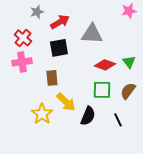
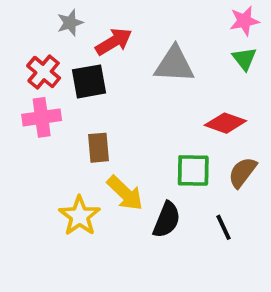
black square: (59, 48) -> (89, 81), moved
green triangle: (129, 62) -> (244, 59), moved
red diamond: (105, 65) -> (225, 123), moved

